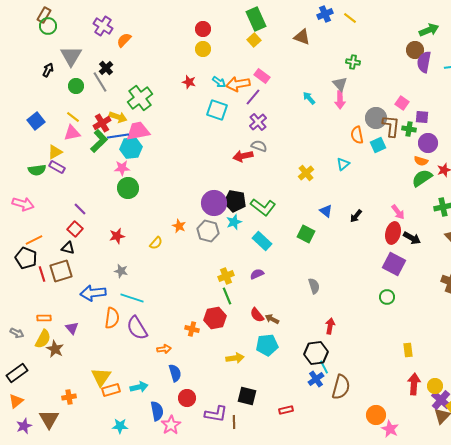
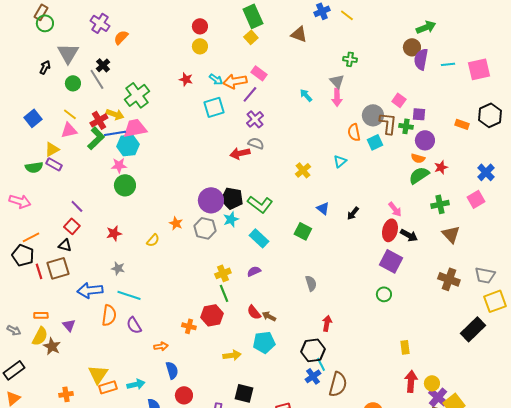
cyan square: (217, 110) -> (214, 107), turned -35
purple semicircle: (137, 328) -> (134, 325), size x0.7

